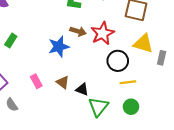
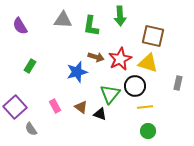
yellow triangle: (143, 44) -> (148, 63), moved
green triangle: (98, 107) -> (110, 94), moved

